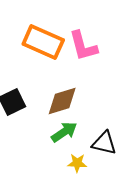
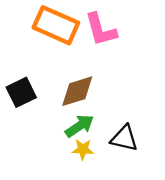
yellow star: (77, 163) -> (83, 149), moved

